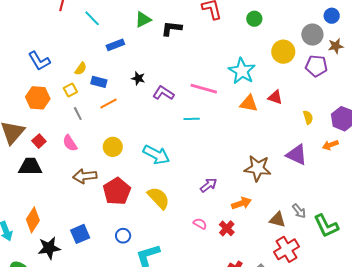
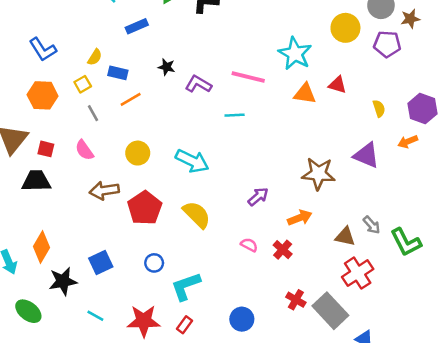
red square: (39, 141) -> (46, 149), turned -32

